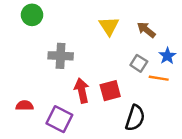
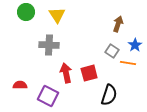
yellow triangle: (109, 26) -> (57, 15), moved
brown arrow: (146, 30) -> (118, 24), turned 70

